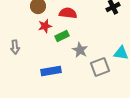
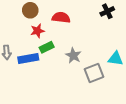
green rectangle: (62, 36) -> (47, 47), moved
blue rectangle: (51, 71) -> (28, 59), moved

